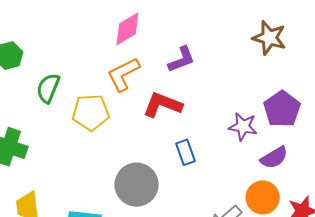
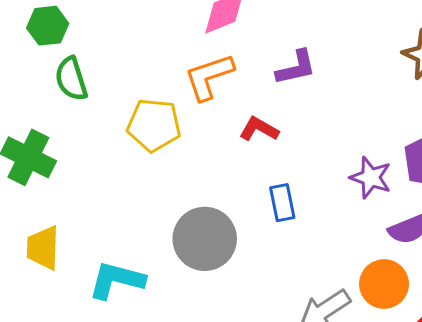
green semicircle: (48, 88) -> (71, 79), moved, turned -48
red L-shape: (162, 105) -> (259, 129), size x0.7

